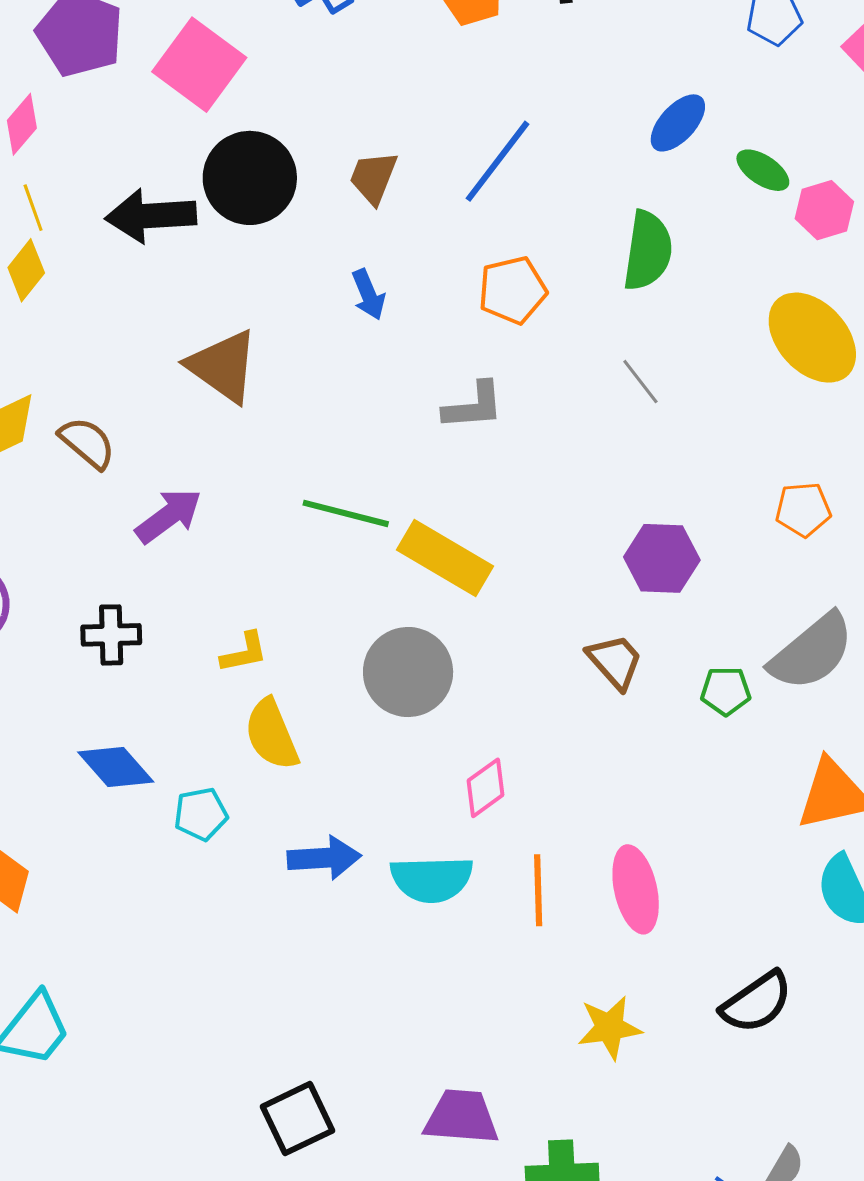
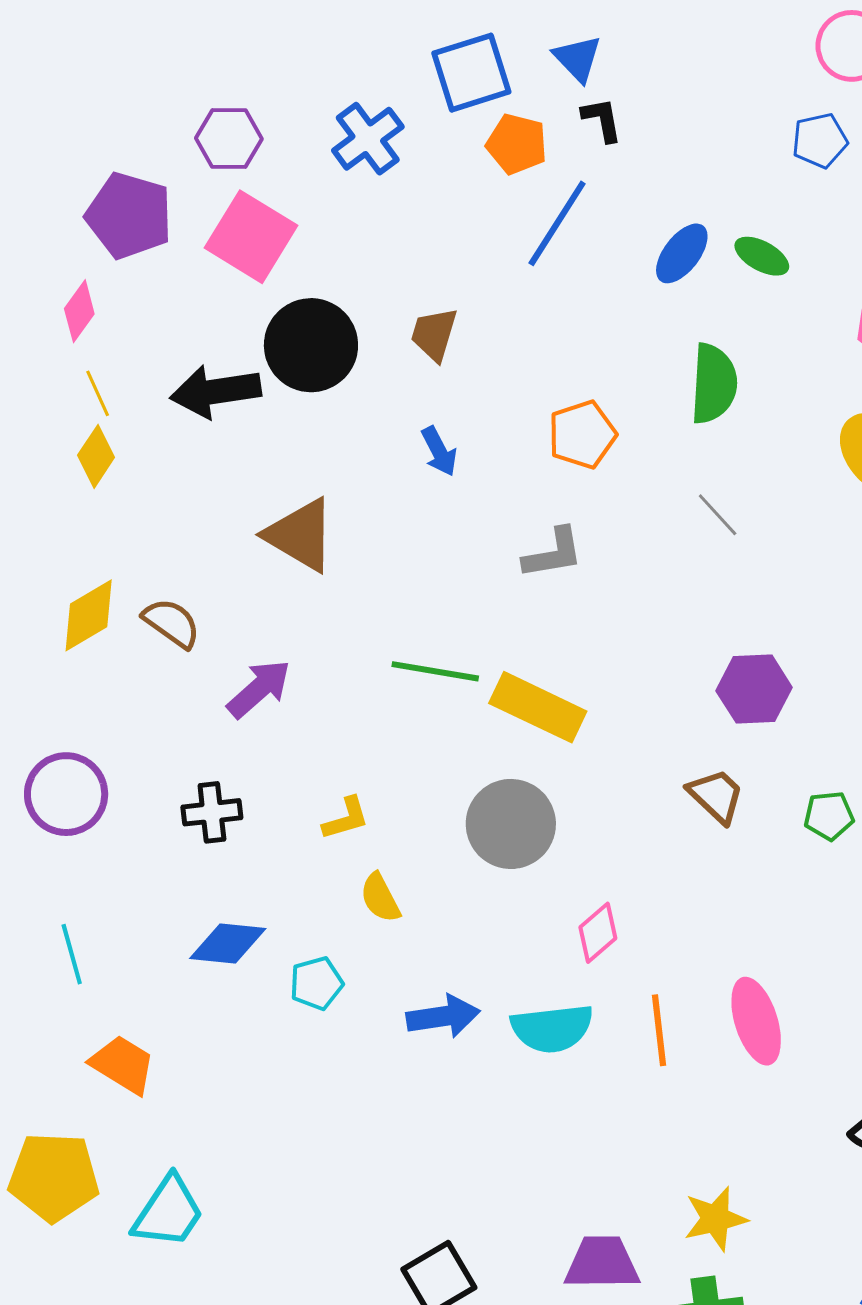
blue ellipse: (678, 123) -> (682, 253), moved
blue line: (498, 161) -> (557, 223), moved
green ellipse: (763, 170) -> (762, 256), moved
yellow semicircle: (272, 734) -> (380, 898), size x0.7
blue diamond: (116, 767) -> (228, 943), turned -38
yellow star: (609, 1028) -> (715, 1219), moved

